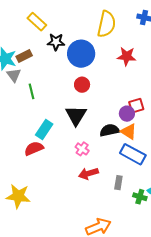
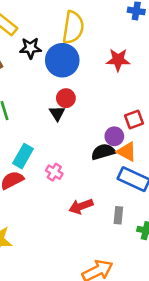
yellow semicircle: (106, 24) -> (73, 27), moved
purple circle: (127, 114) -> (114, 136), moved
black triangle: (76, 115) -> (57, 113), moved, size x0.6
pink cross: (82, 149) -> (54, 172), moved

